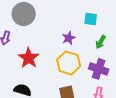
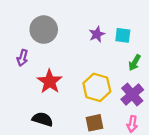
purple star: (69, 38) -> (97, 34), moved
purple cross: (99, 69) -> (132, 94), turned 30

